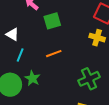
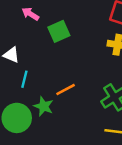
orange line: (54, 54) -> (66, 89), moved

